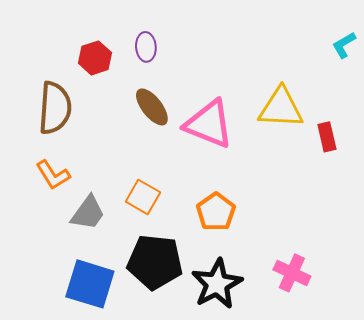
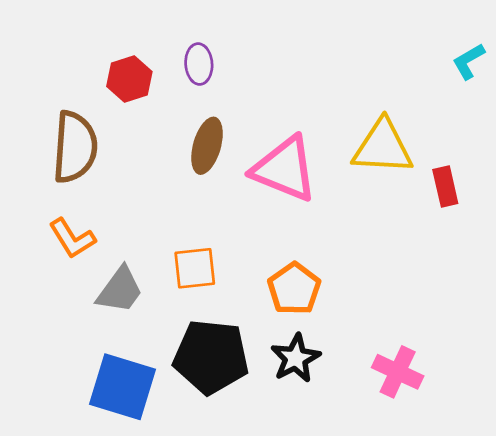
brown ellipse: (152, 107) -> (207, 146), turned 54
orange square: (143, 197) -> (195, 268), turned -36
black star: (217, 284) -> (296, 358), moved, size x0.7

